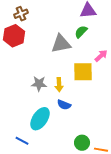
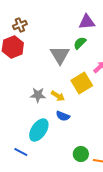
gray triangle: (61, 44) -> (60, 55), turned -50
yellow square: (83, 72) -> (82, 83), turned -30
yellow arrow: (59, 85) -> (58, 96), turned -56

